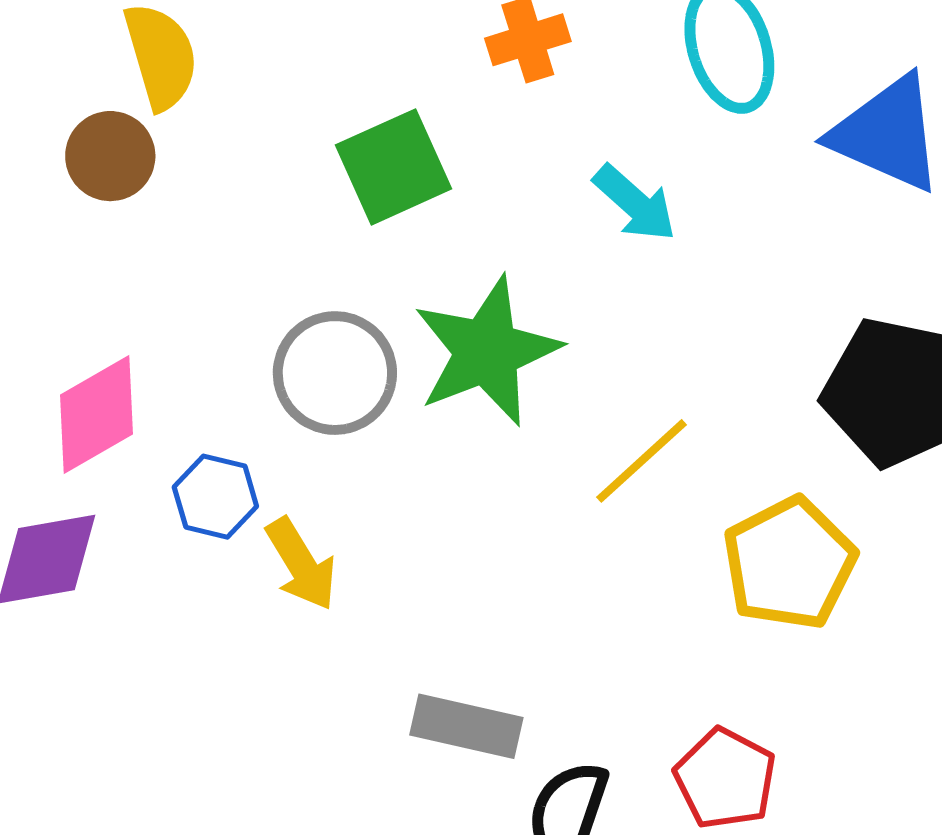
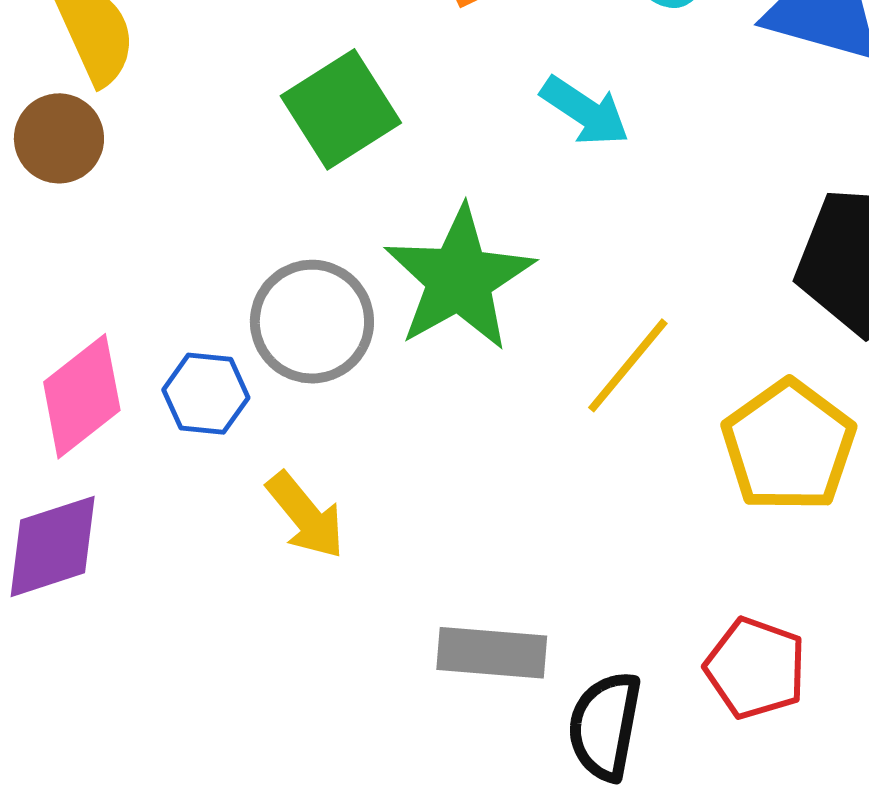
blue hexagon: (215, 497) -> (206, 394), moved

